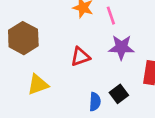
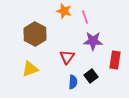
brown hexagon: (23, 38) -> (35, 34), moved
red triangle: (80, 57) -> (67, 57), moved, turned -35

